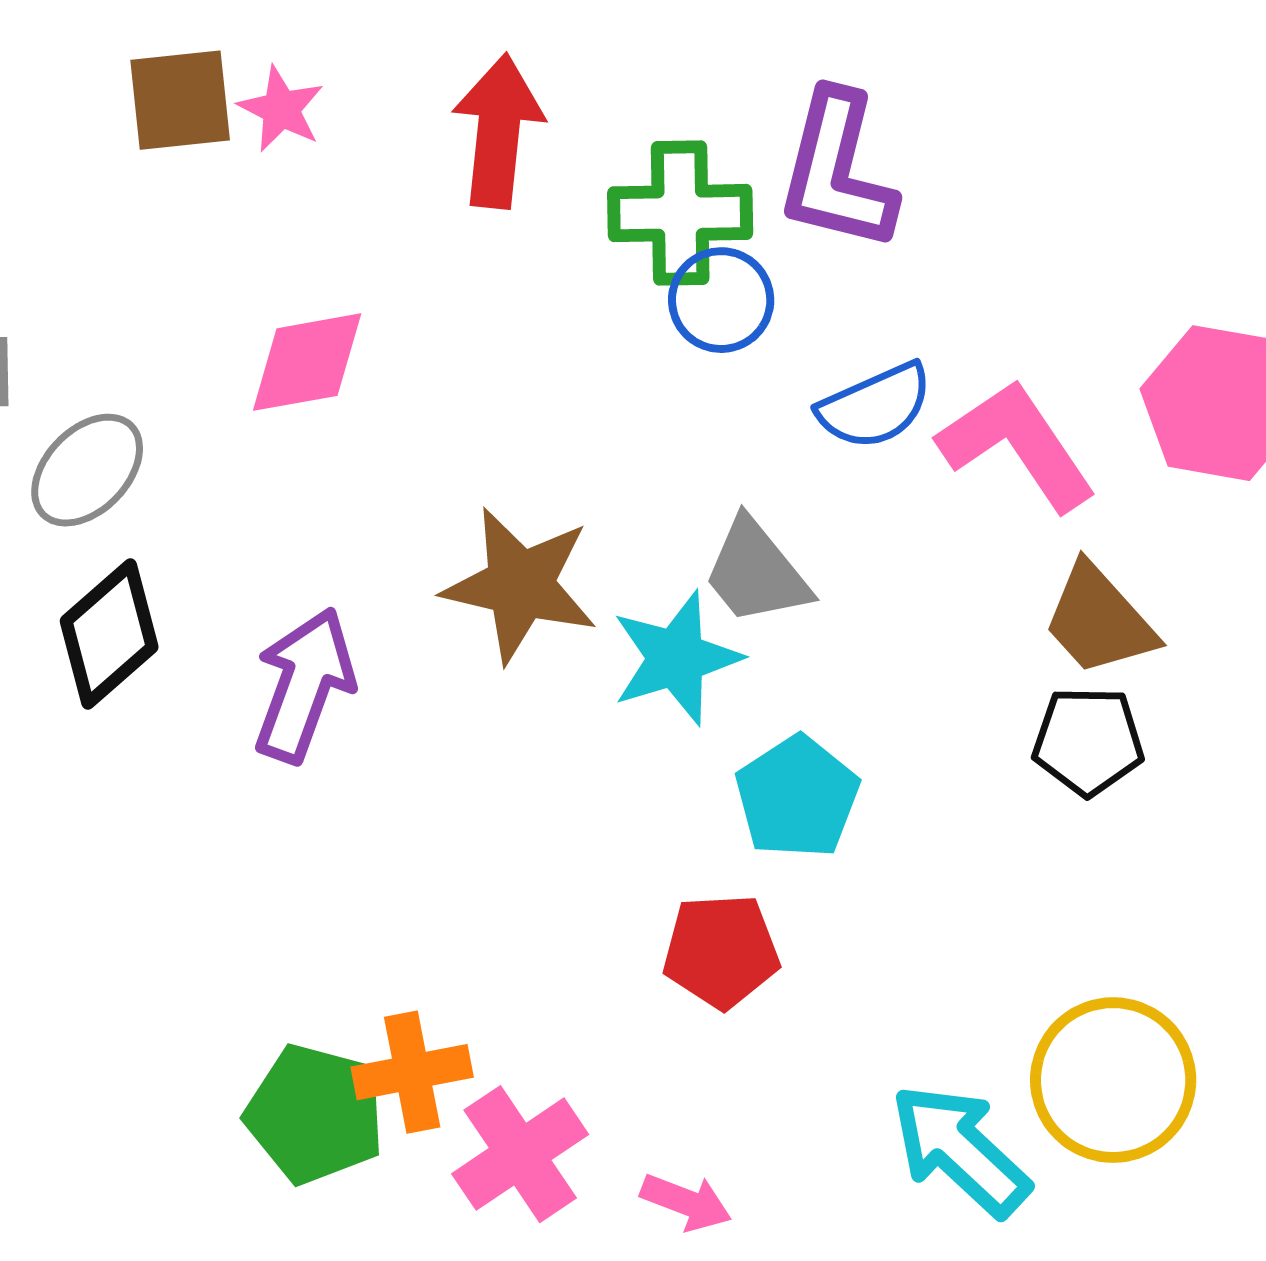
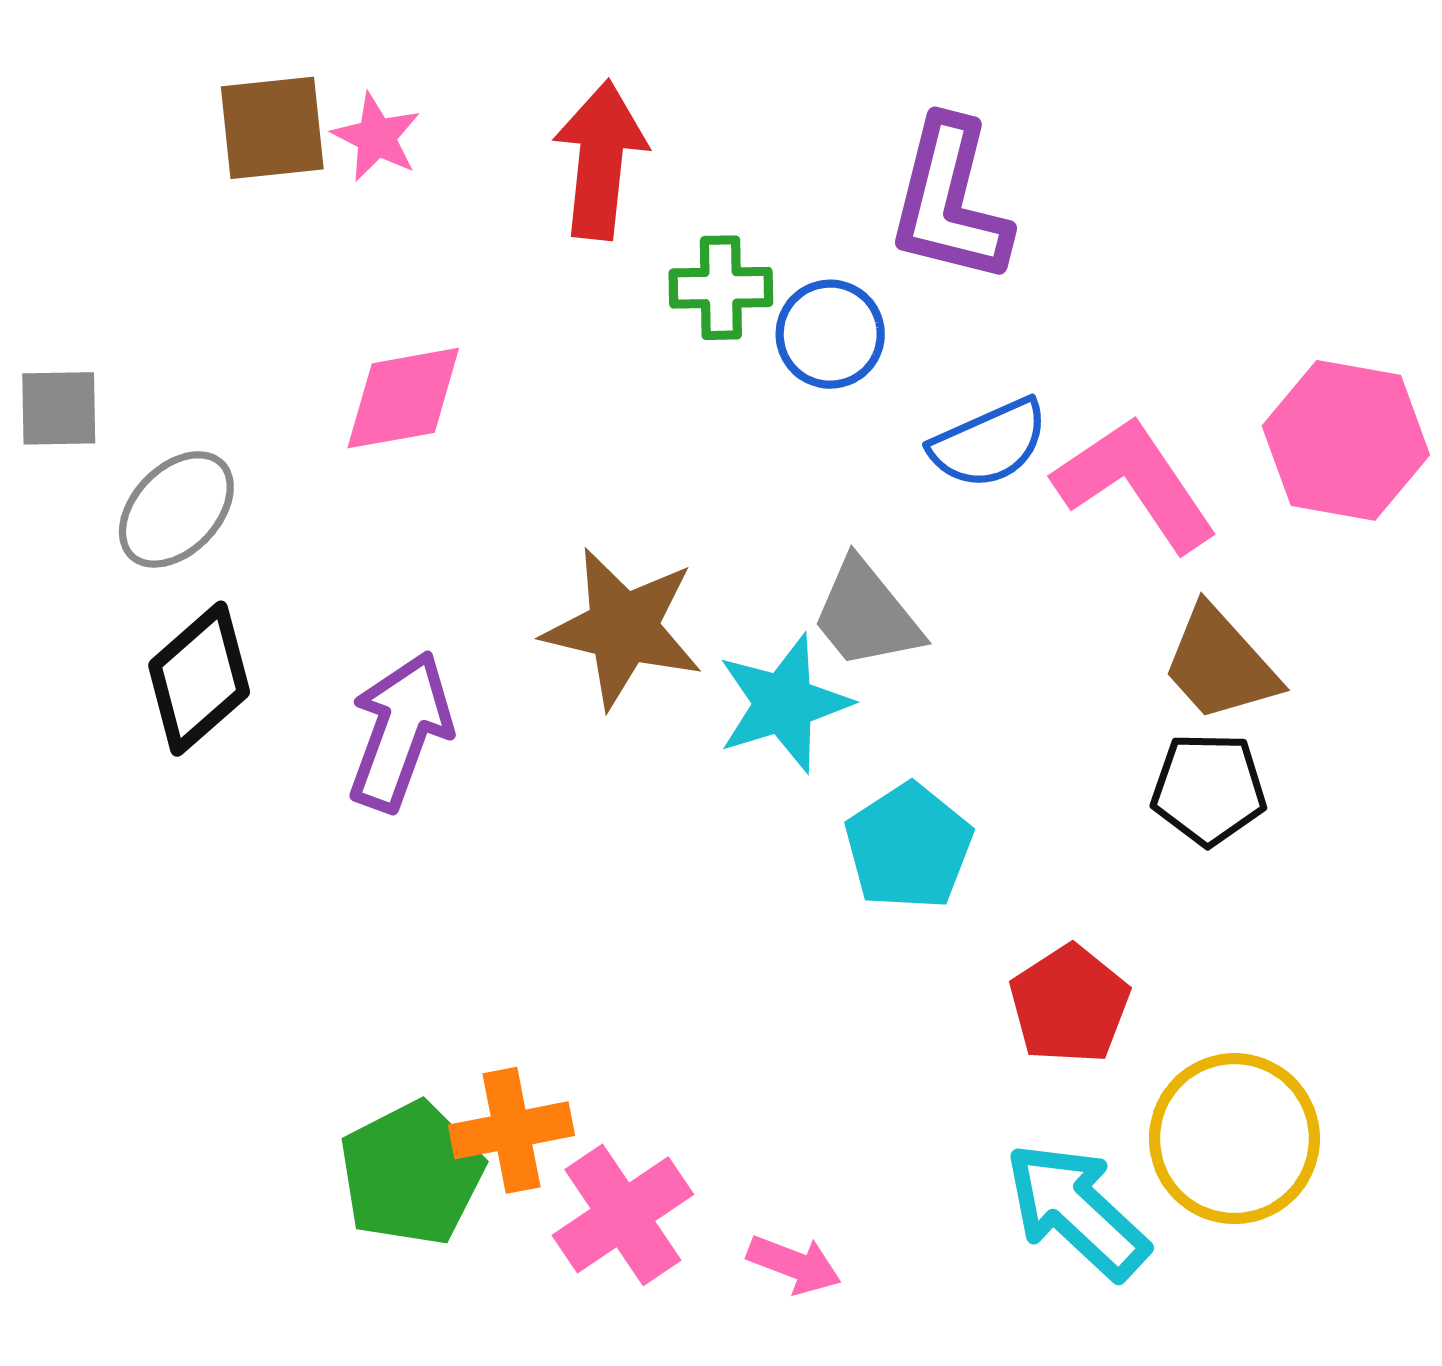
green cross: (680, 213) -> (721, 288), moved, size x0.7
red pentagon: (721, 951) -> (1069, 1004), moved, turned -30
green pentagon: (315, 1114) -> (411, 1174), turned 30

